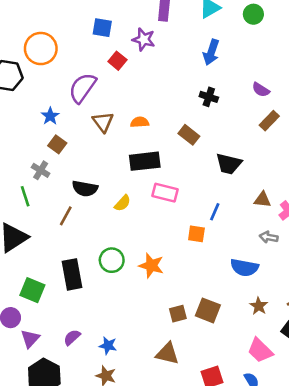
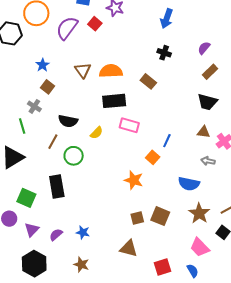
purple semicircle: (83, 88) -> (67, 28), moved
purple semicircle: (261, 90) -> (204, 48), turned 96
orange semicircle: (140, 122) -> (111, 71), size x1.6
black trapezoid: (229, 164) -> (207, 102), moved
orange square: (196, 234) -> (153, 157), turned 32
green circle: (112, 260) -> (74, 156), moved
orange star: (151, 266) -> (134, 180), moved
brown star: (259, 306) -> (199, 213), size x1.5
purple triangle: (30, 339) -> (32, 230), moved
blue star: (108, 346) -> (83, 232), moved

